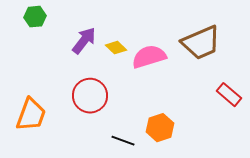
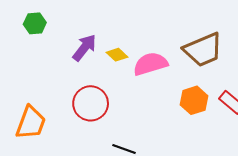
orange hexagon: (160, 128) -> (194, 100), moved

